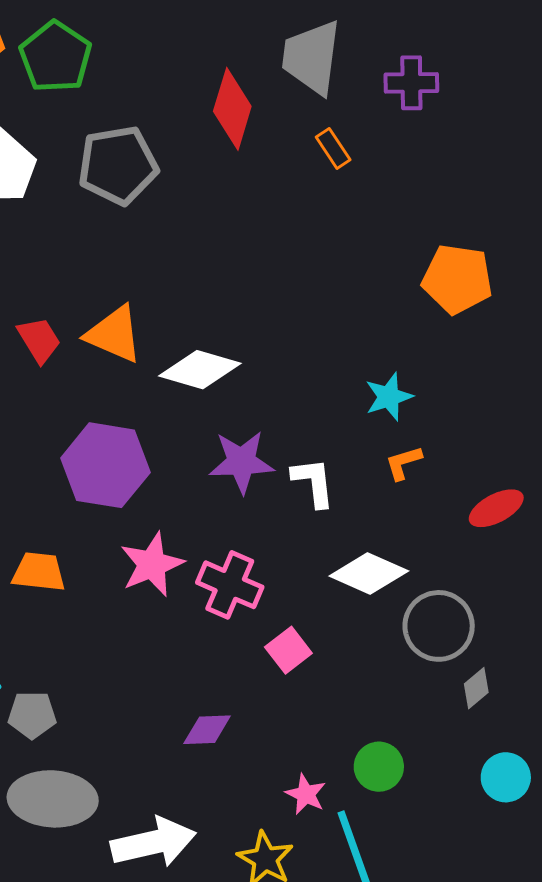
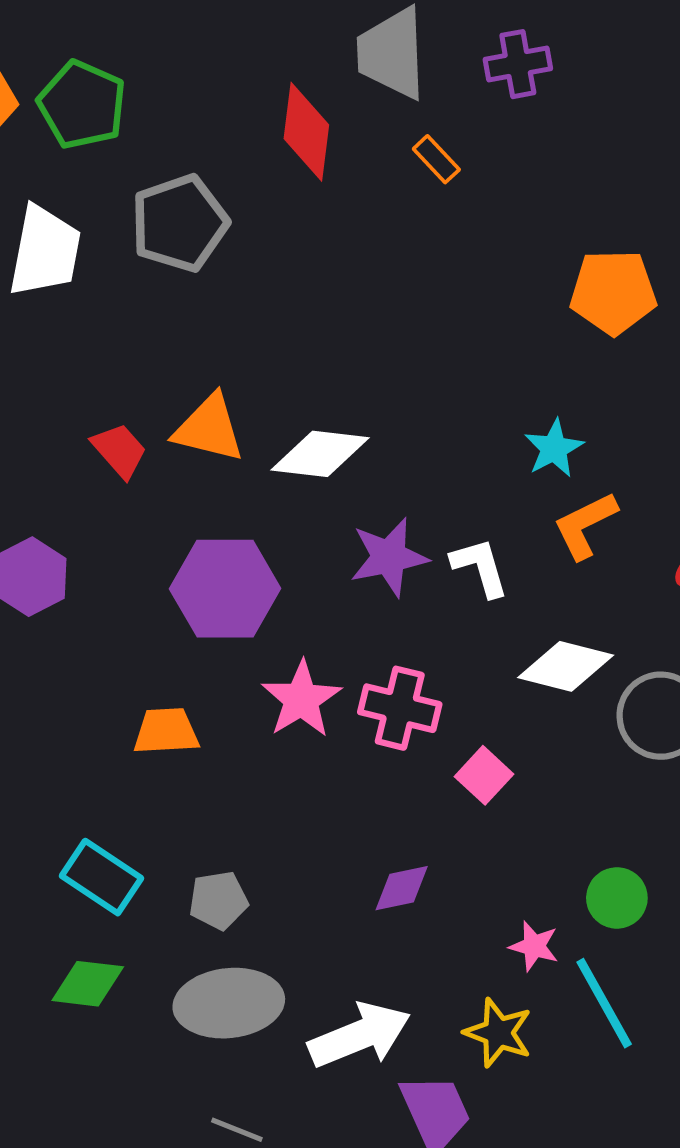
orange L-shape: (403, 463) -> (585, 525), size x1.5
gray pentagon: (32, 715) -> (218, 900), moved

